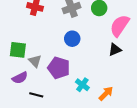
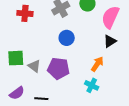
purple semicircle: (20, 78) -> (17, 93), moved
cyan cross: (82, 85) -> (92, 85), moved
orange arrow: (106, 93) -> (97, 64), moved

